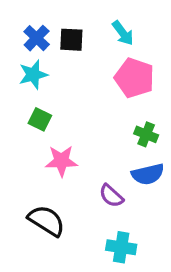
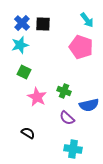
cyan arrow: (123, 33) -> (87, 20), moved
green cross: (146, 134) -> (64, 91), moved
pink star: (61, 161) -> (37, 97), turned 30
black semicircle: (46, 221) -> (28, 133), size x0.6

